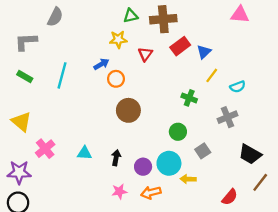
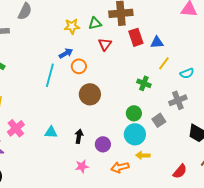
green triangle: (131, 16) -> (95, 23), moved
yellow star: (118, 39) -> (72, 26), moved
red rectangle: (180, 46) -> (136, 37), turned -72
blue triangle: (204, 52) -> (157, 42), turned 40
cyan line: (62, 75) -> (50, 75), moved
gray square: (203, 151) -> (159, 120), moved
cyan circle: (169, 163) -> (135, 134), moved
orange arrow: (151, 193) -> (120, 167), moved

